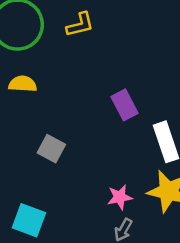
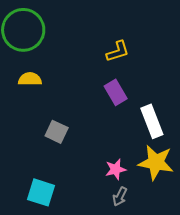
yellow L-shape: (80, 25) -> (118, 51), moved

